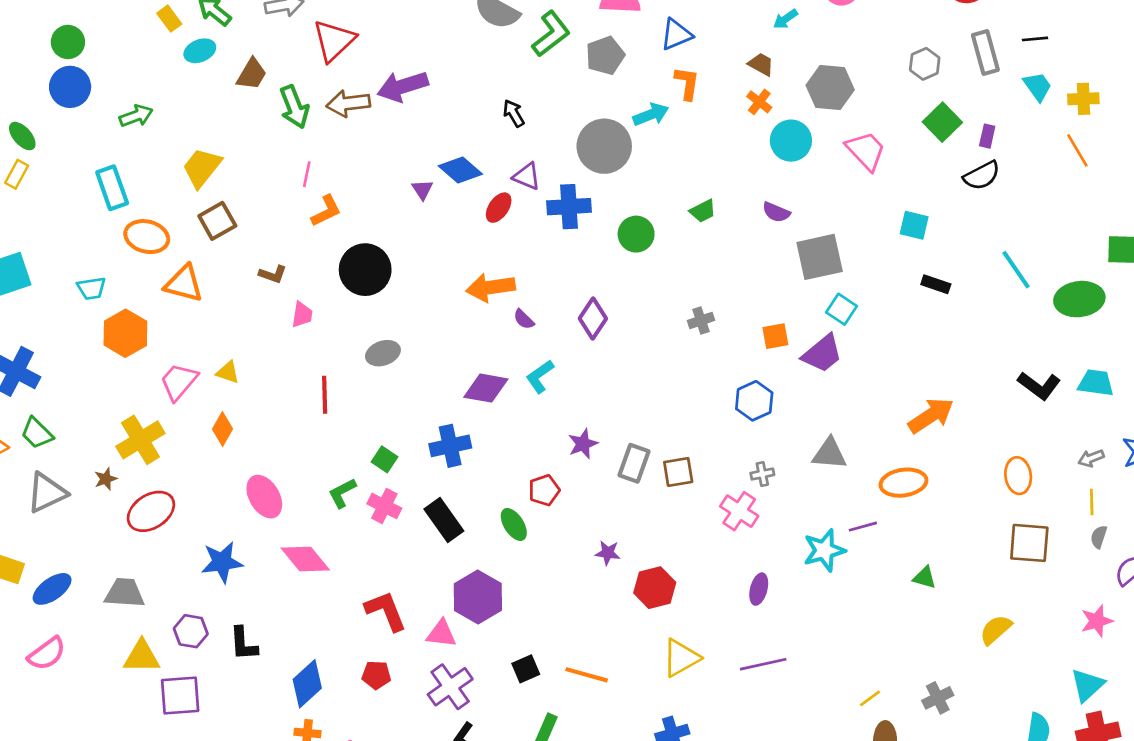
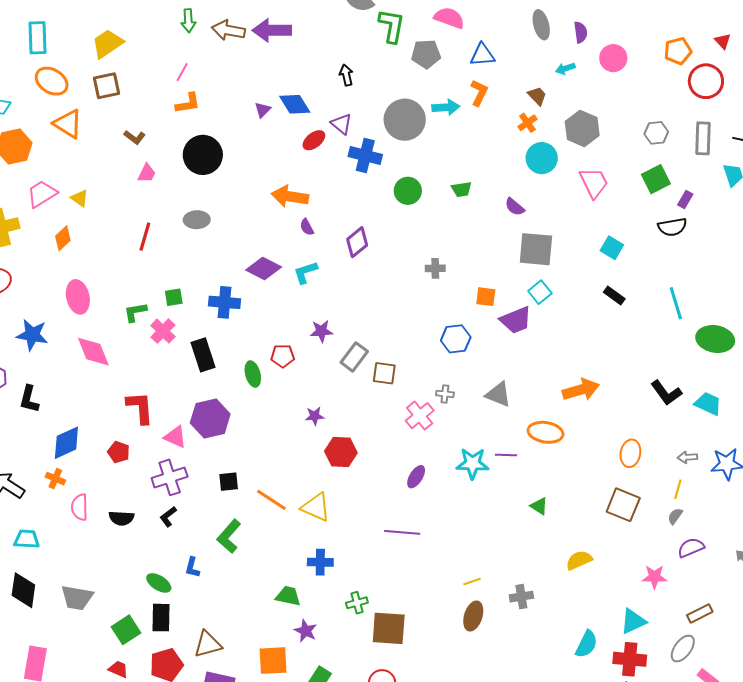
green L-shape: (551, 34) -> (392, 26), turned -60
green arrow: (294, 107) -> (188, 21), size x0.7
green square: (385, 459) -> (174, 297), turned 30
purple star: (608, 553) -> (315, 416), turned -30
yellow triangle: (681, 658) -> (316, 507), moved, turned 36

